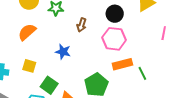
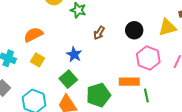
orange semicircle: (27, 32) -> (33, 35), moved
pink hexagon: (114, 39) -> (148, 58), moved
green square: (49, 85) -> (68, 79), moved

